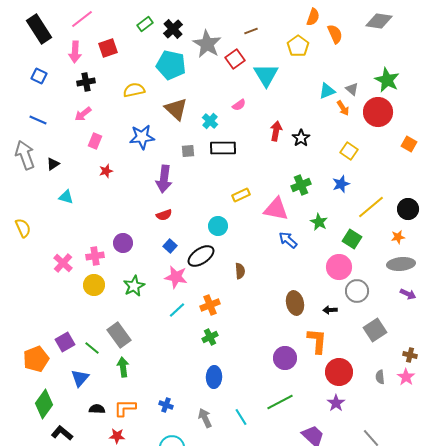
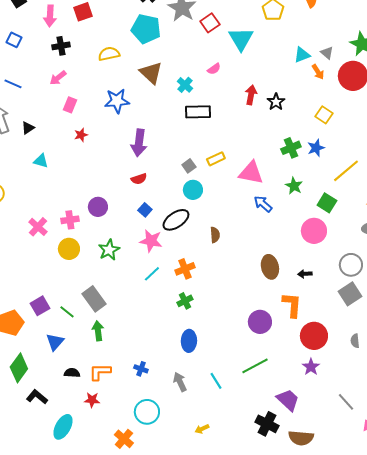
gray square: (188, 151) -> (189, 166), moved, turned -32
green cross: (301, 185) -> (291, 148), moved
gray circle: (357, 291) -> (351, 265), moved

